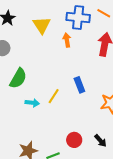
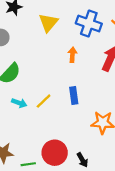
orange arrow: (67, 40) -> (72, 55), moved
red circle: (74, 140) -> (55, 153), size x1.5

